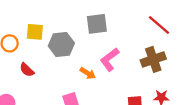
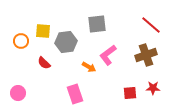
red semicircle: (27, 70) -> (44, 63), moved

